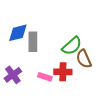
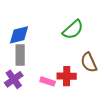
gray rectangle: (33, 42) -> (20, 55), moved
green semicircle: (72, 46) -> (73, 30), moved

